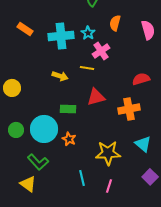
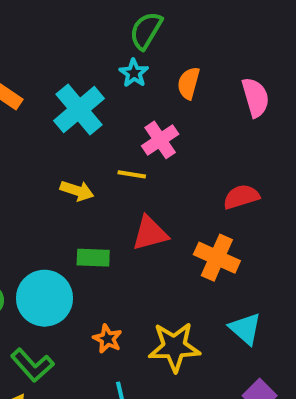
cyan star: (88, 33) -> (134, 73), moved
cyan cross: (61, 36) -> (79, 110), turned -35
orange cross: (129, 109) -> (217, 258), turned 35
orange star: (69, 139) -> (107, 339), moved

